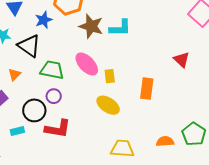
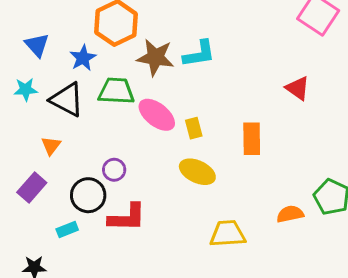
green trapezoid: (52, 70) -> (116, 91), moved

